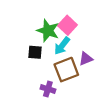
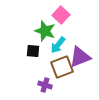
pink square: (67, 25) -> (61, 15), moved
purple triangle: (86, 59) -> (80, 57), size x1.6

